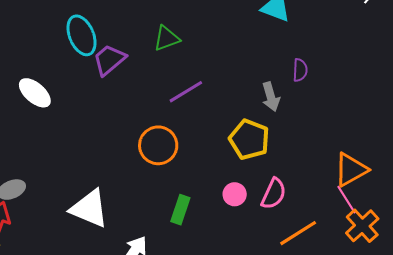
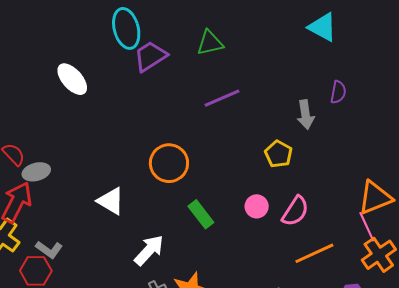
yellow pentagon: (249, 139) -> (278, 154), size x0.7
orange circle: (158, 145) -> (169, 163), moved
white triangle: (89, 208) -> (111, 201), size x0.7
green rectangle: (180, 210) -> (201, 214), turned -64

